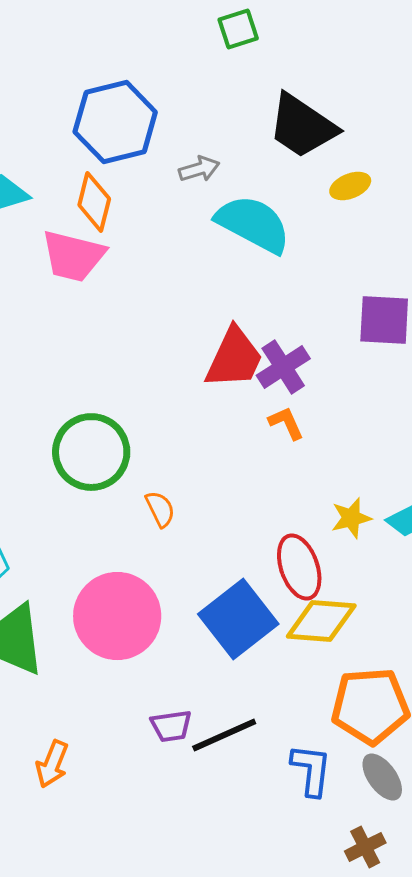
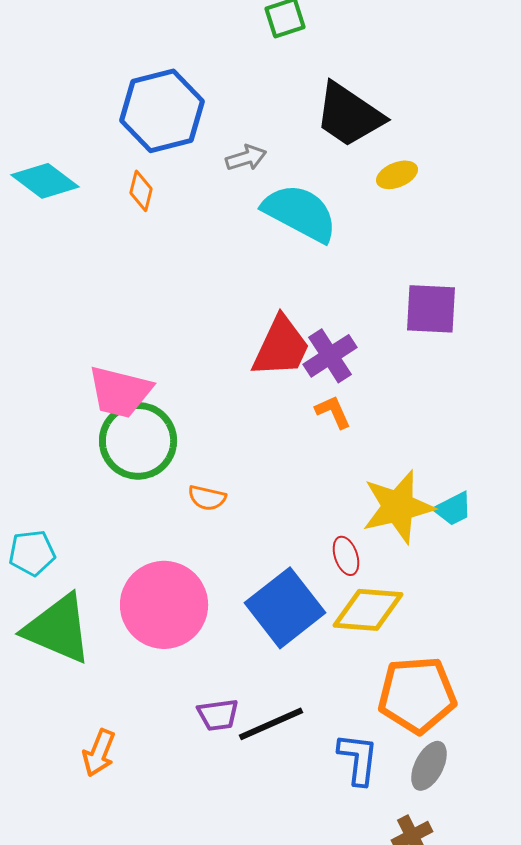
orange diamond: (94, 202) -> (141, 191), size x0.7
pink trapezoid: (73, 256) -> (120, 392), moved
orange semicircle: (160, 509) -> (207, 498), turned 129
yellow star: (351, 518) -> (398, 507), size x1.8
red ellipse: (299, 567) -> (346, 556), size x0.6
gray ellipse: (382, 777) -> (429, 766), turned 63

